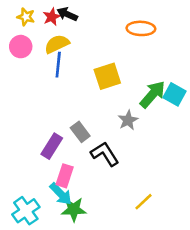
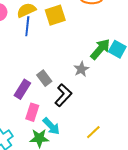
yellow square: (107, 76) -> (55, 15), moved
black L-shape: (105, 154) -> (63, 95), turned 75
cyan arrow: (61, 194) -> (51, 126), moved

